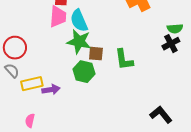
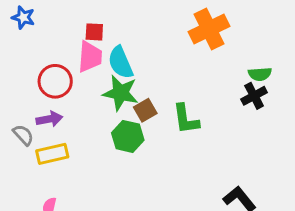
red circle: (15, 48) -> (55, 81), moved
brown square: (96, 54) -> (145, 110), turned -35
purple arrow: (51, 90) -> (49, 119), moved

